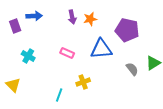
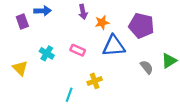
orange star: (90, 19) -> (102, 23), moved
cyan cross: (28, 56) -> (47, 53), moved
yellow triangle: (13, 85) -> (20, 68), moved

